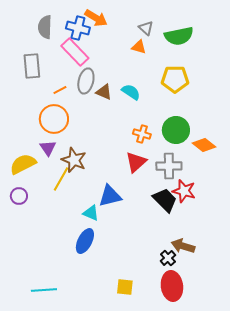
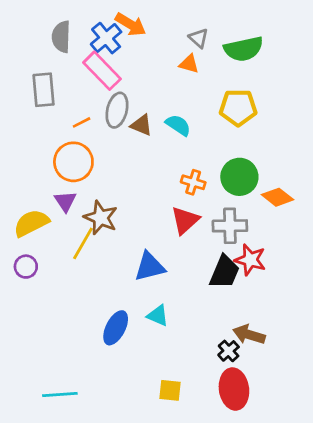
blue cross: (78, 28) -> (106, 38), turned 35
black trapezoid: (165, 200) -> (224, 272), turned 68
cyan triangle: (91, 213) -> (158, 316), moved

